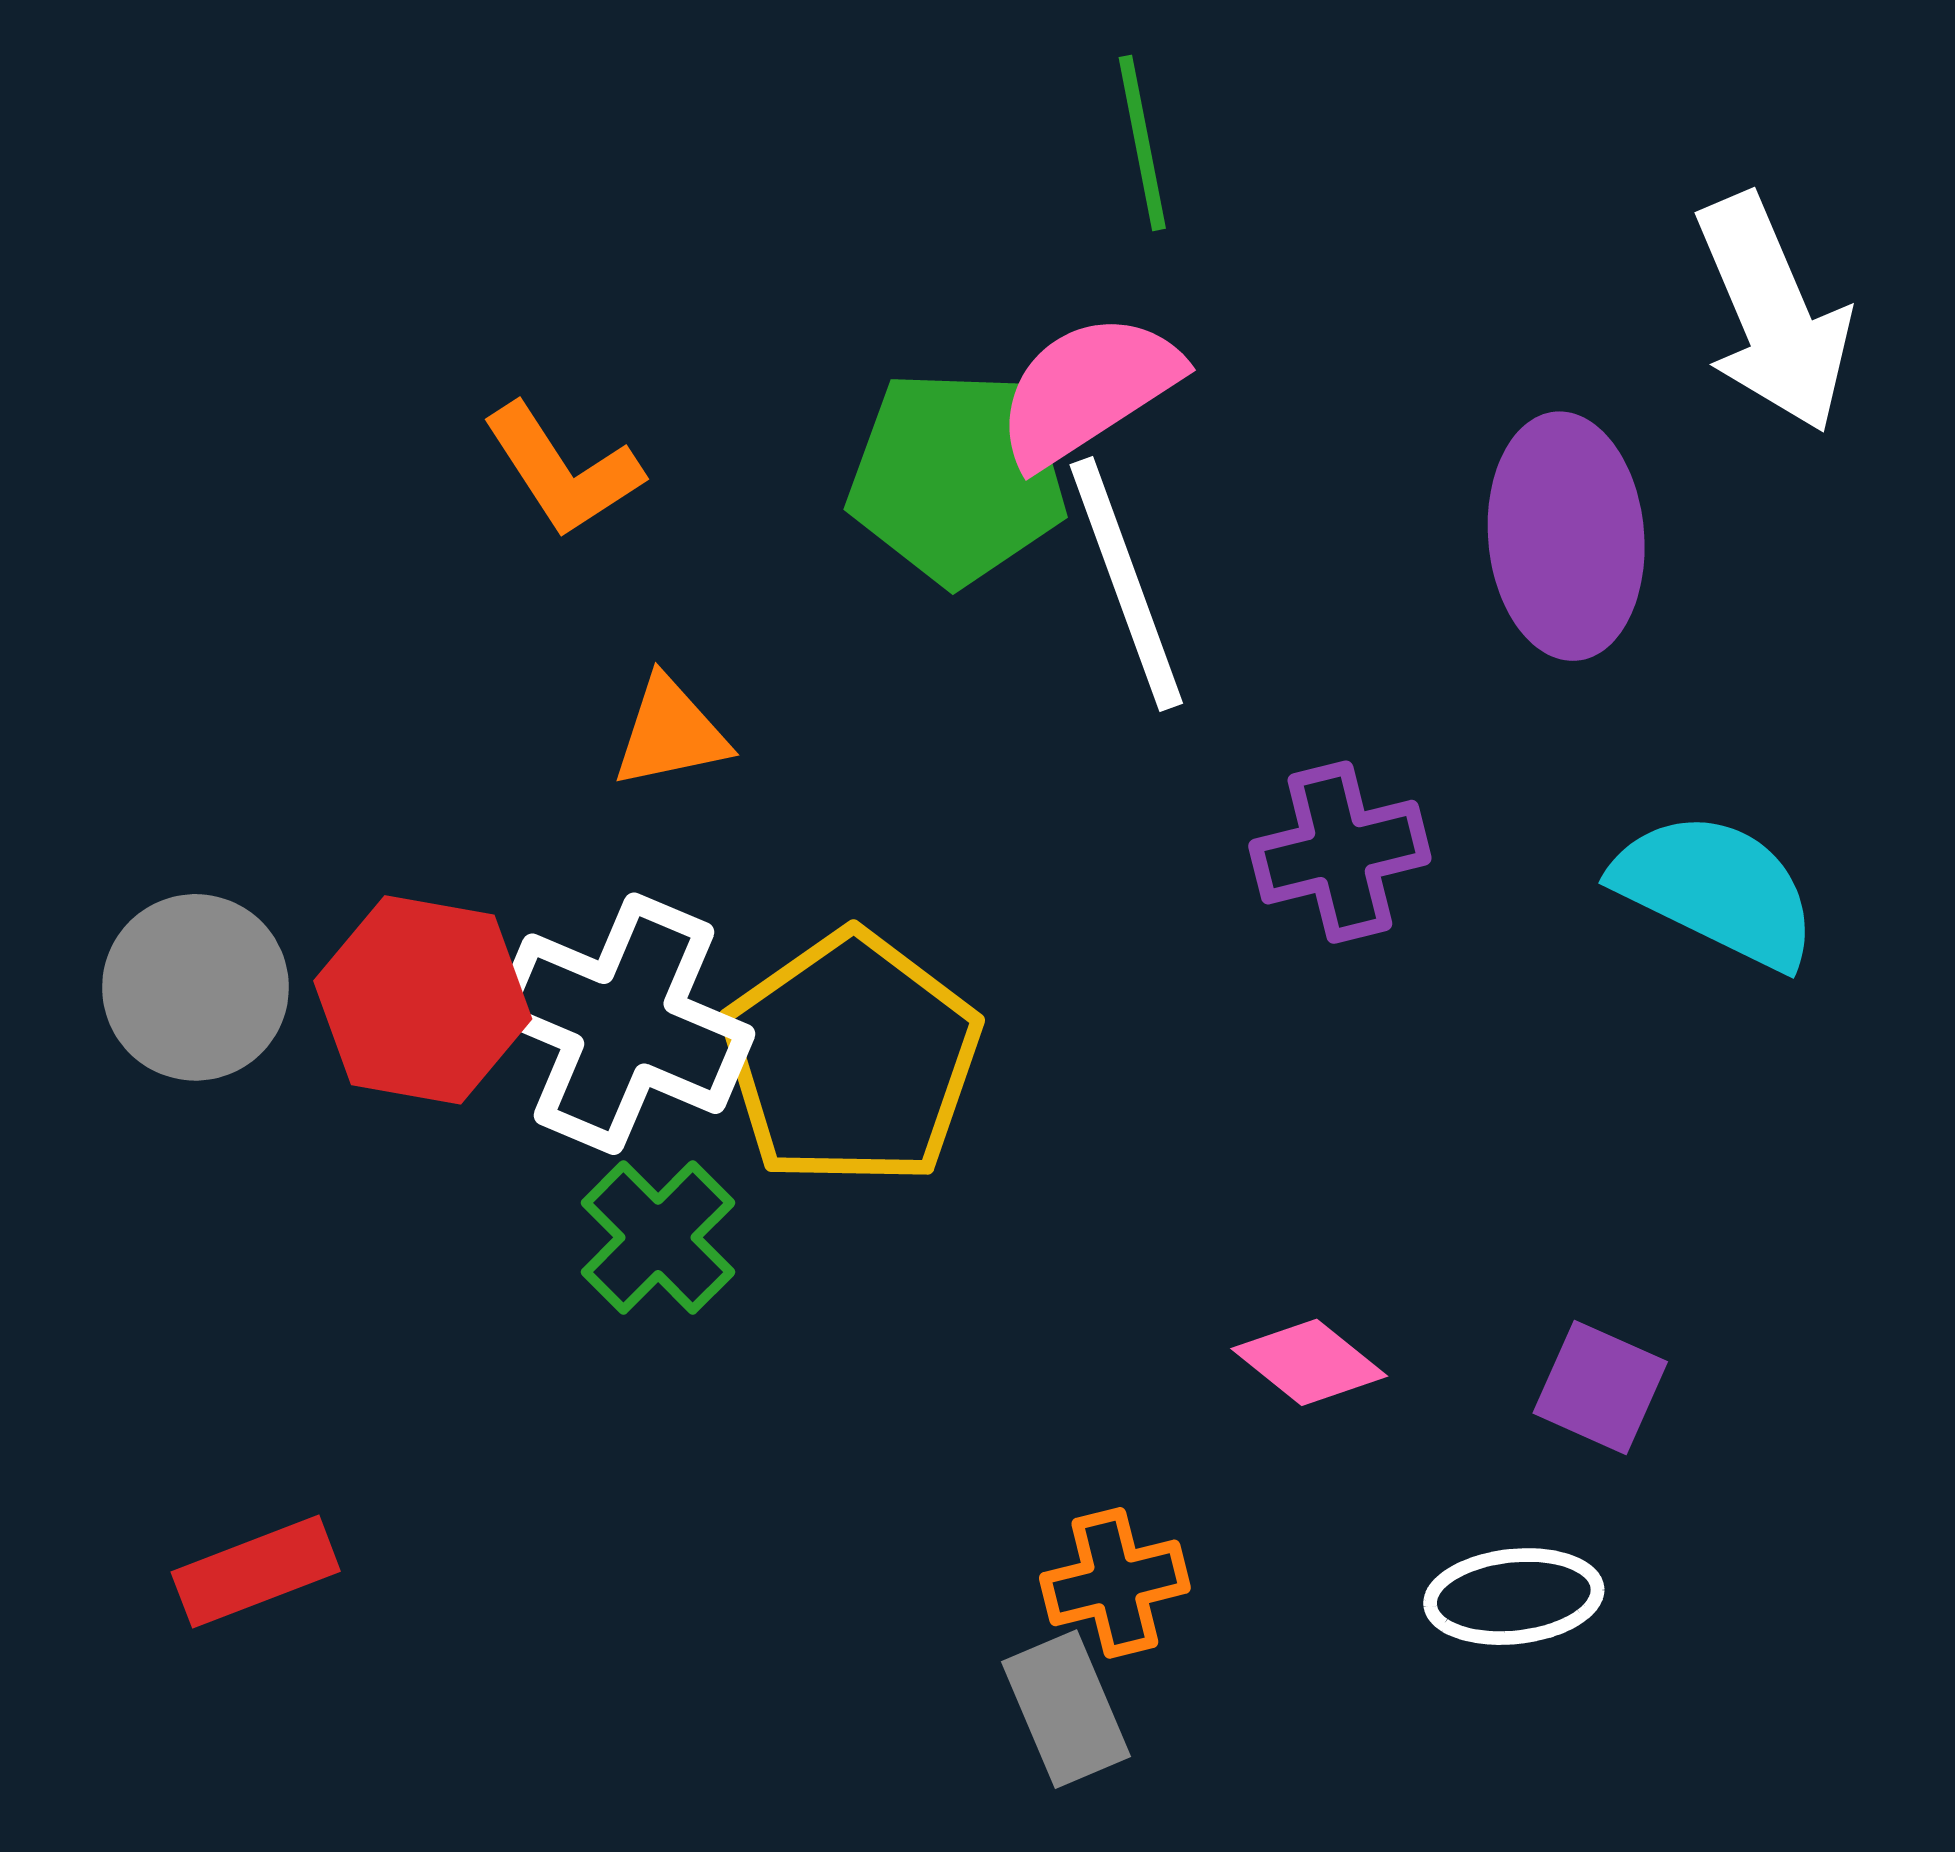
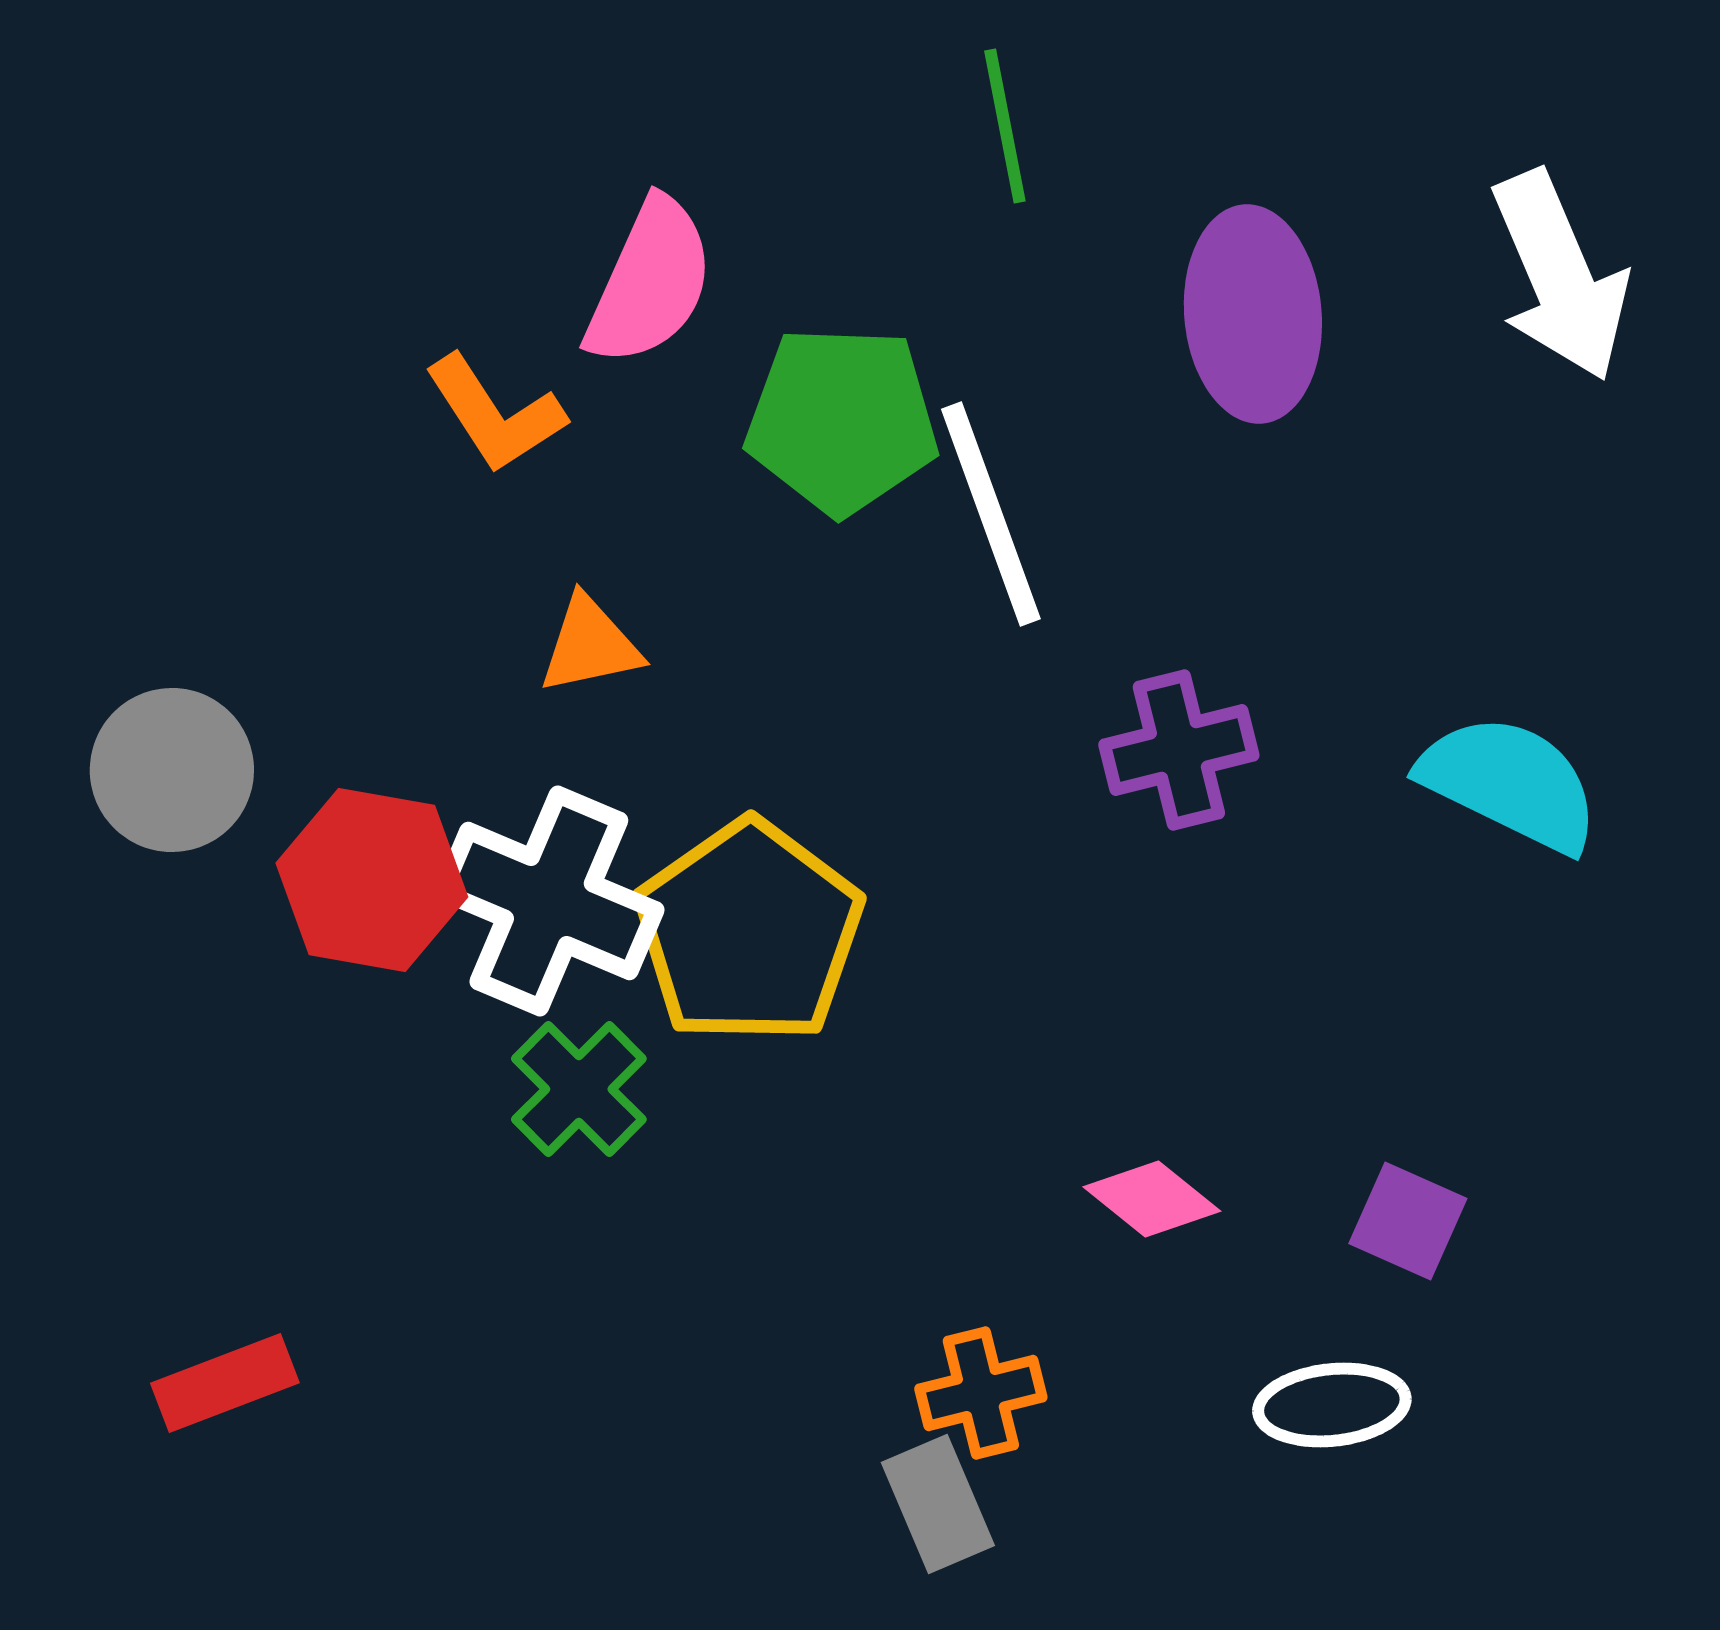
pink semicircle: (1088, 390) -> (650, 282), moved, turned 147
purple ellipse: (1566, 536) -> (1253, 314), moved
gray circle: (195, 987) -> (172, 770), moved

